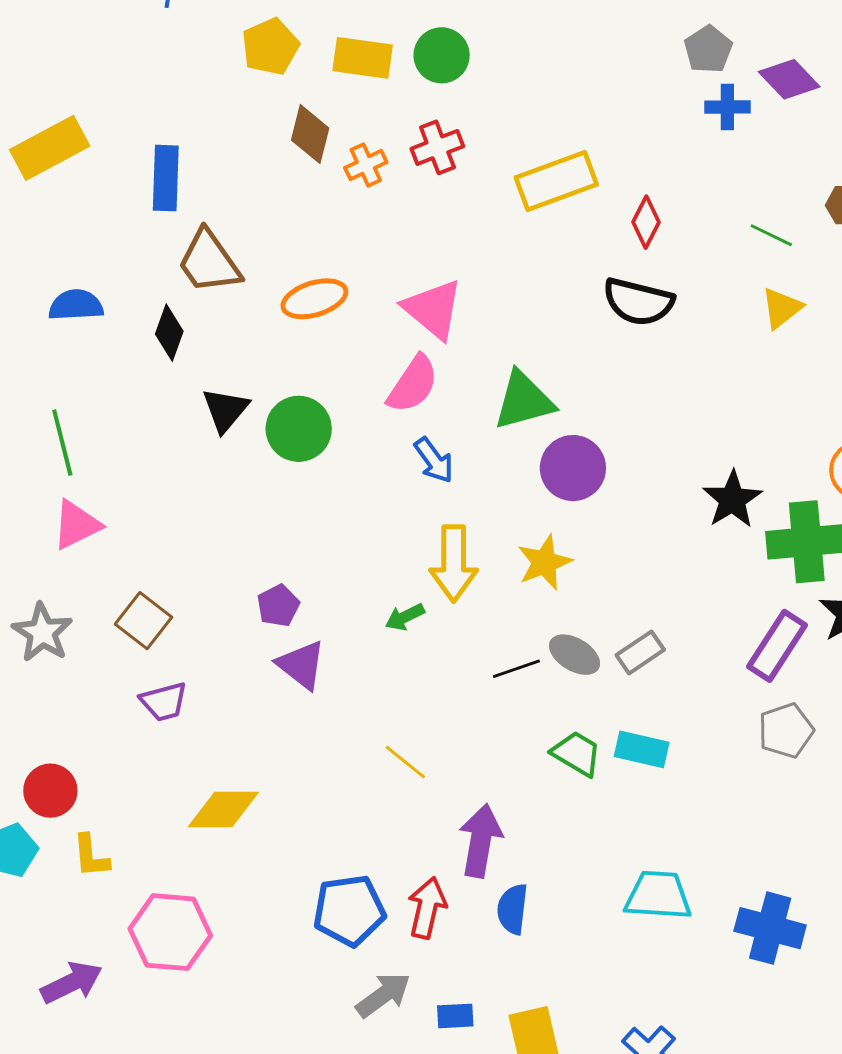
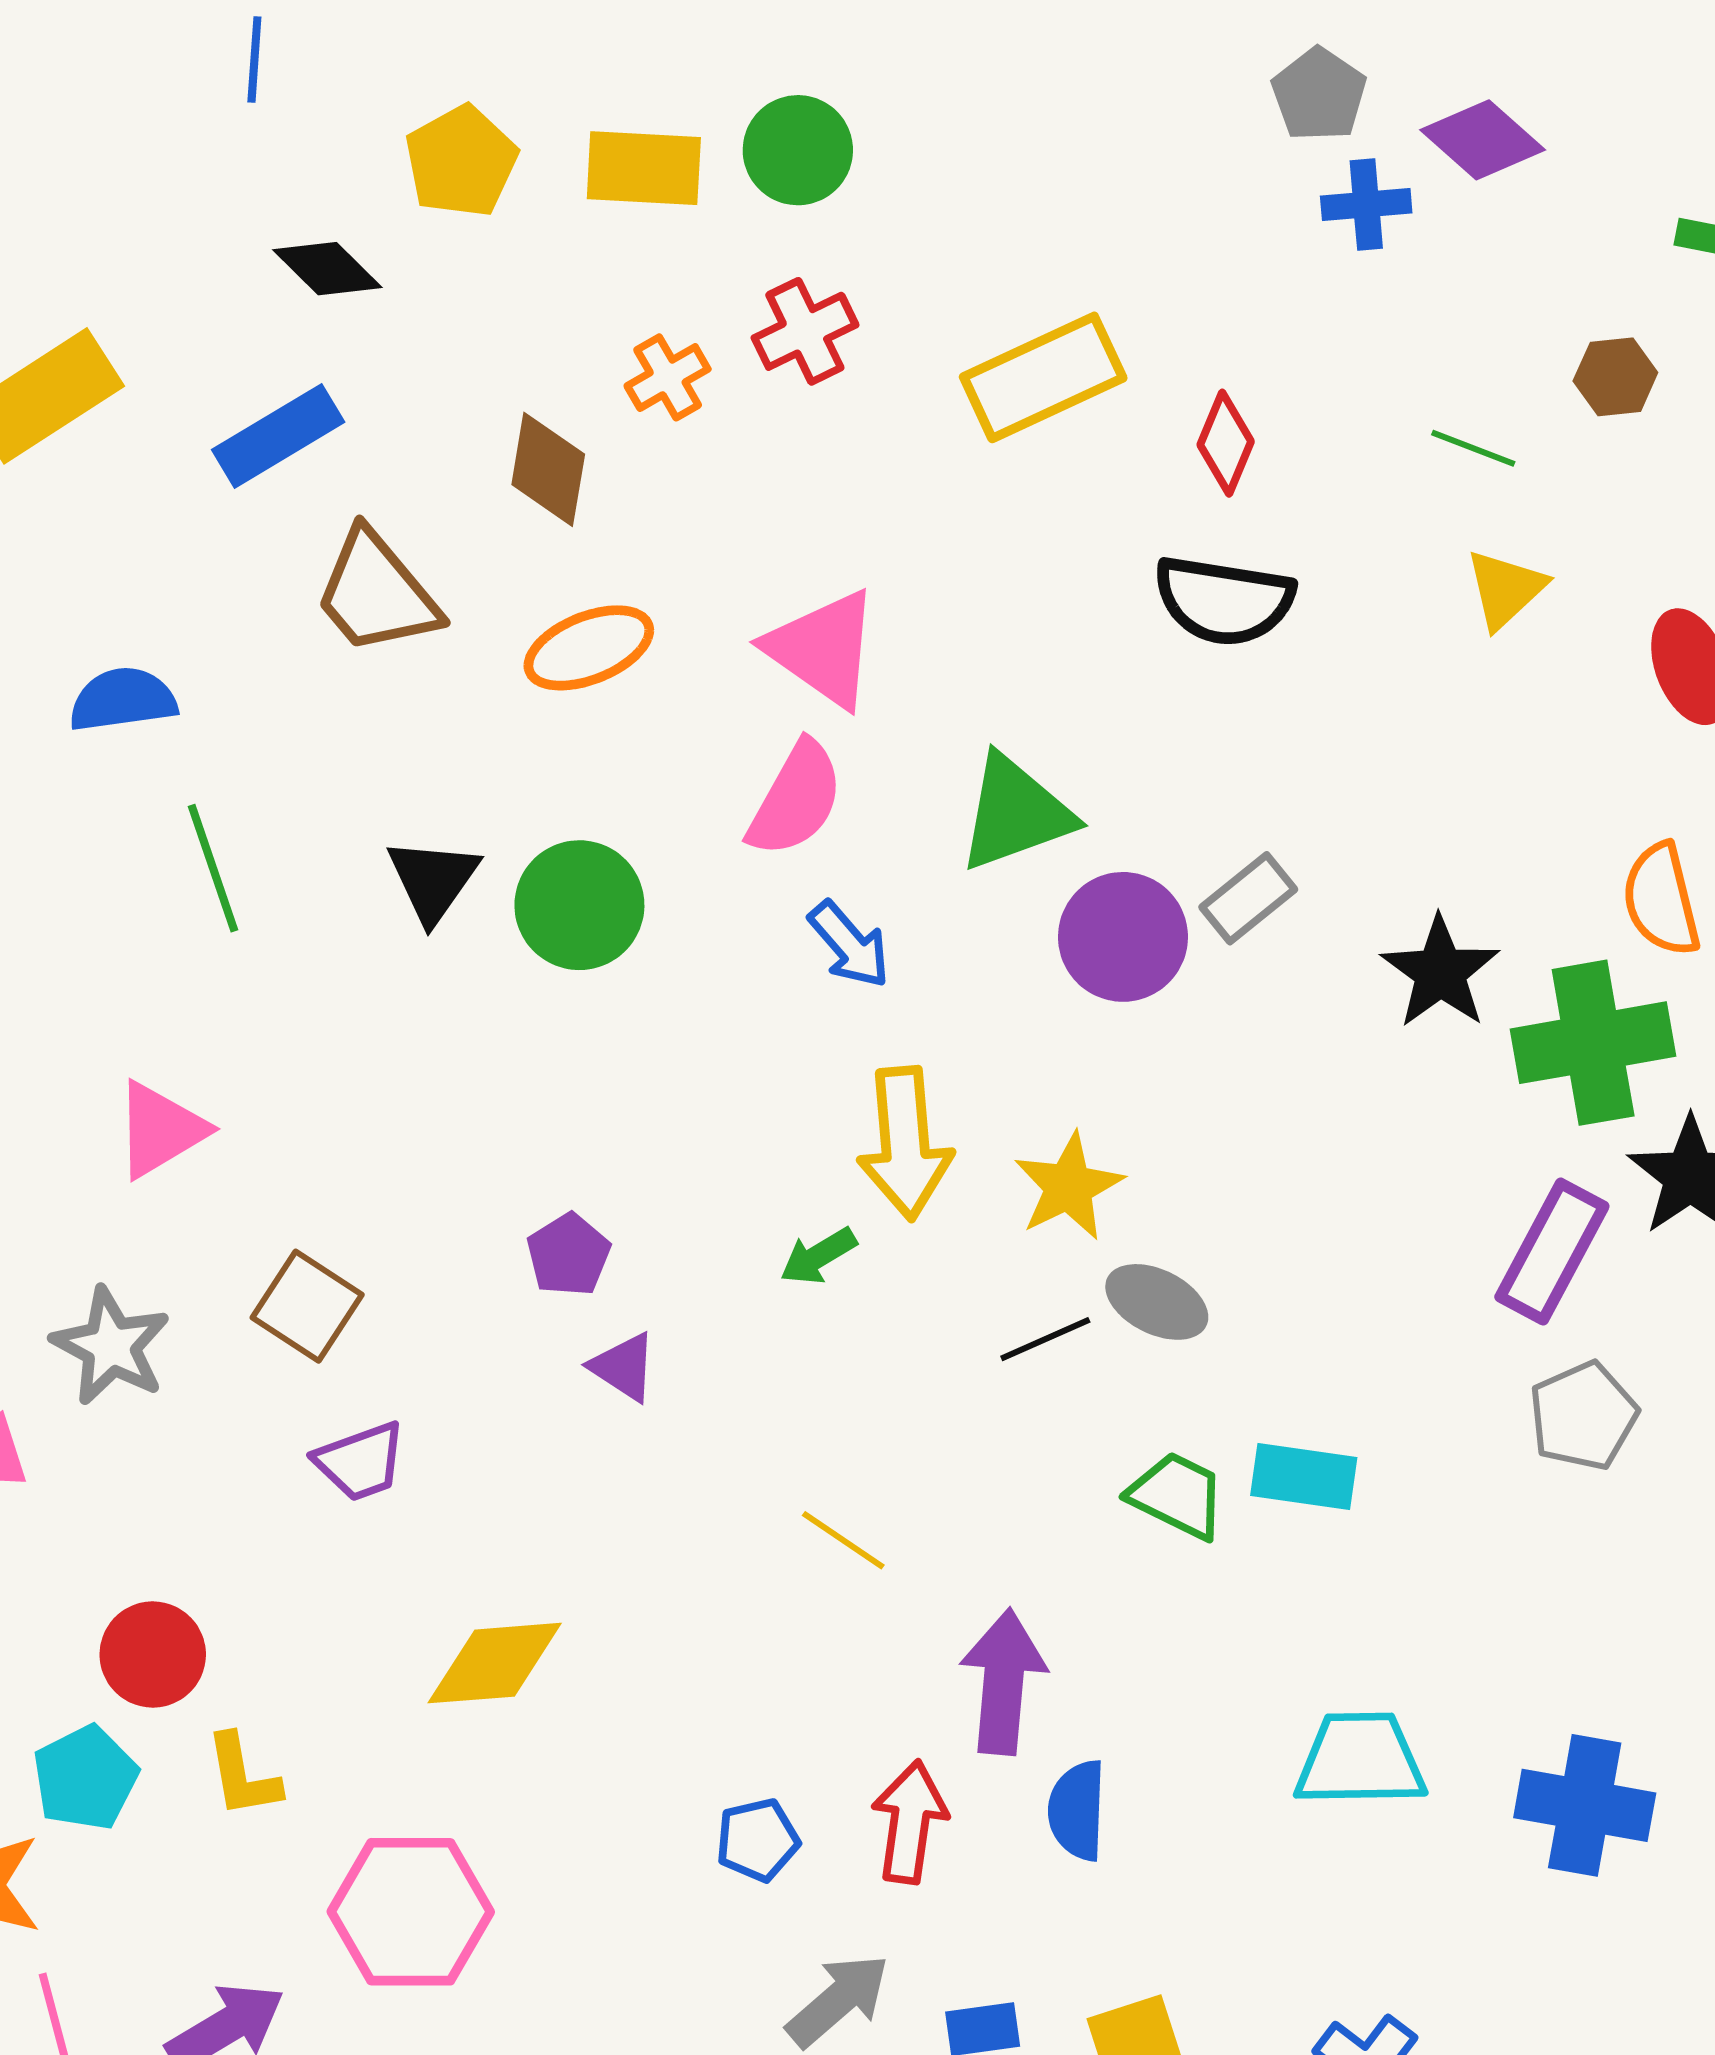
brown diamond: (310, 134) -> (548, 469), moved
blue rectangle: (166, 178) -> (278, 436), turned 62
black diamond: (169, 333) -> (327, 269), moved, turned -60
green line: (62, 443) -> (213, 868), moved
yellow star: (544, 562) -> (1069, 1187), moved
gray rectangle: (640, 652) -> (1248, 898), moved
purple triangle: (301, 665) -> (623, 1367), size x0.7
blue pentagon: (349, 910) -> (758, 1840), size x0.6

